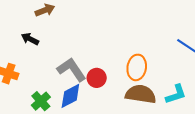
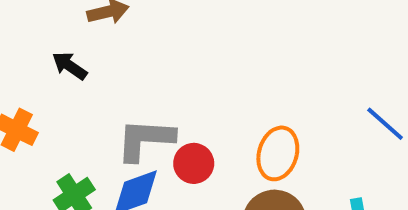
gray L-shape: (72, 70) -> (145, 140), turned -60

